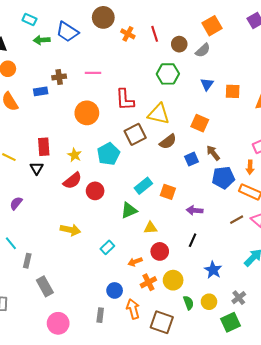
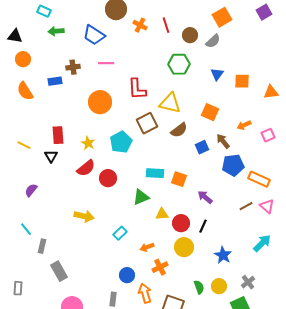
blue trapezoid: (67, 32) -> (94, 35), moved
orange arrow: (250, 167) -> (244, 125), moved, turned 64
cyan rectangle: (143, 186) -> (155, 173), turned 42
purple arrow: (195, 210) -> (205, 197), turned 35
red circle: (160, 251) -> (181, 223), moved
yellow circle: (173, 280) -> (184, 247), moved

